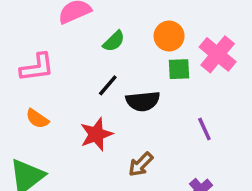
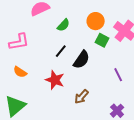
green square: (179, 69) -> (102, 40), turned 32
black semicircle: (143, 101) -> (81, 60), turned -48
red star: (96, 134) -> (55, 80), turned -30

